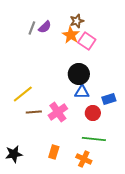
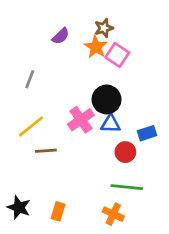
gray line: (32, 28) -> (30, 79), moved
pink cross: (58, 112) -> (81, 120), moved
orange rectangle: (54, 152) -> (58, 211), moved
black star: (14, 154) -> (19, 207), turned 30

